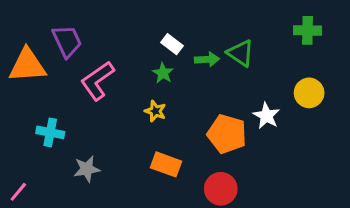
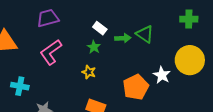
purple trapezoid: (67, 41) -> (48, 18), moved, turned -80
yellow circle: (309, 93) -> (190, 60), size x1.5
orange pentagon: (227, 134) -> (136, 87), turned 30

